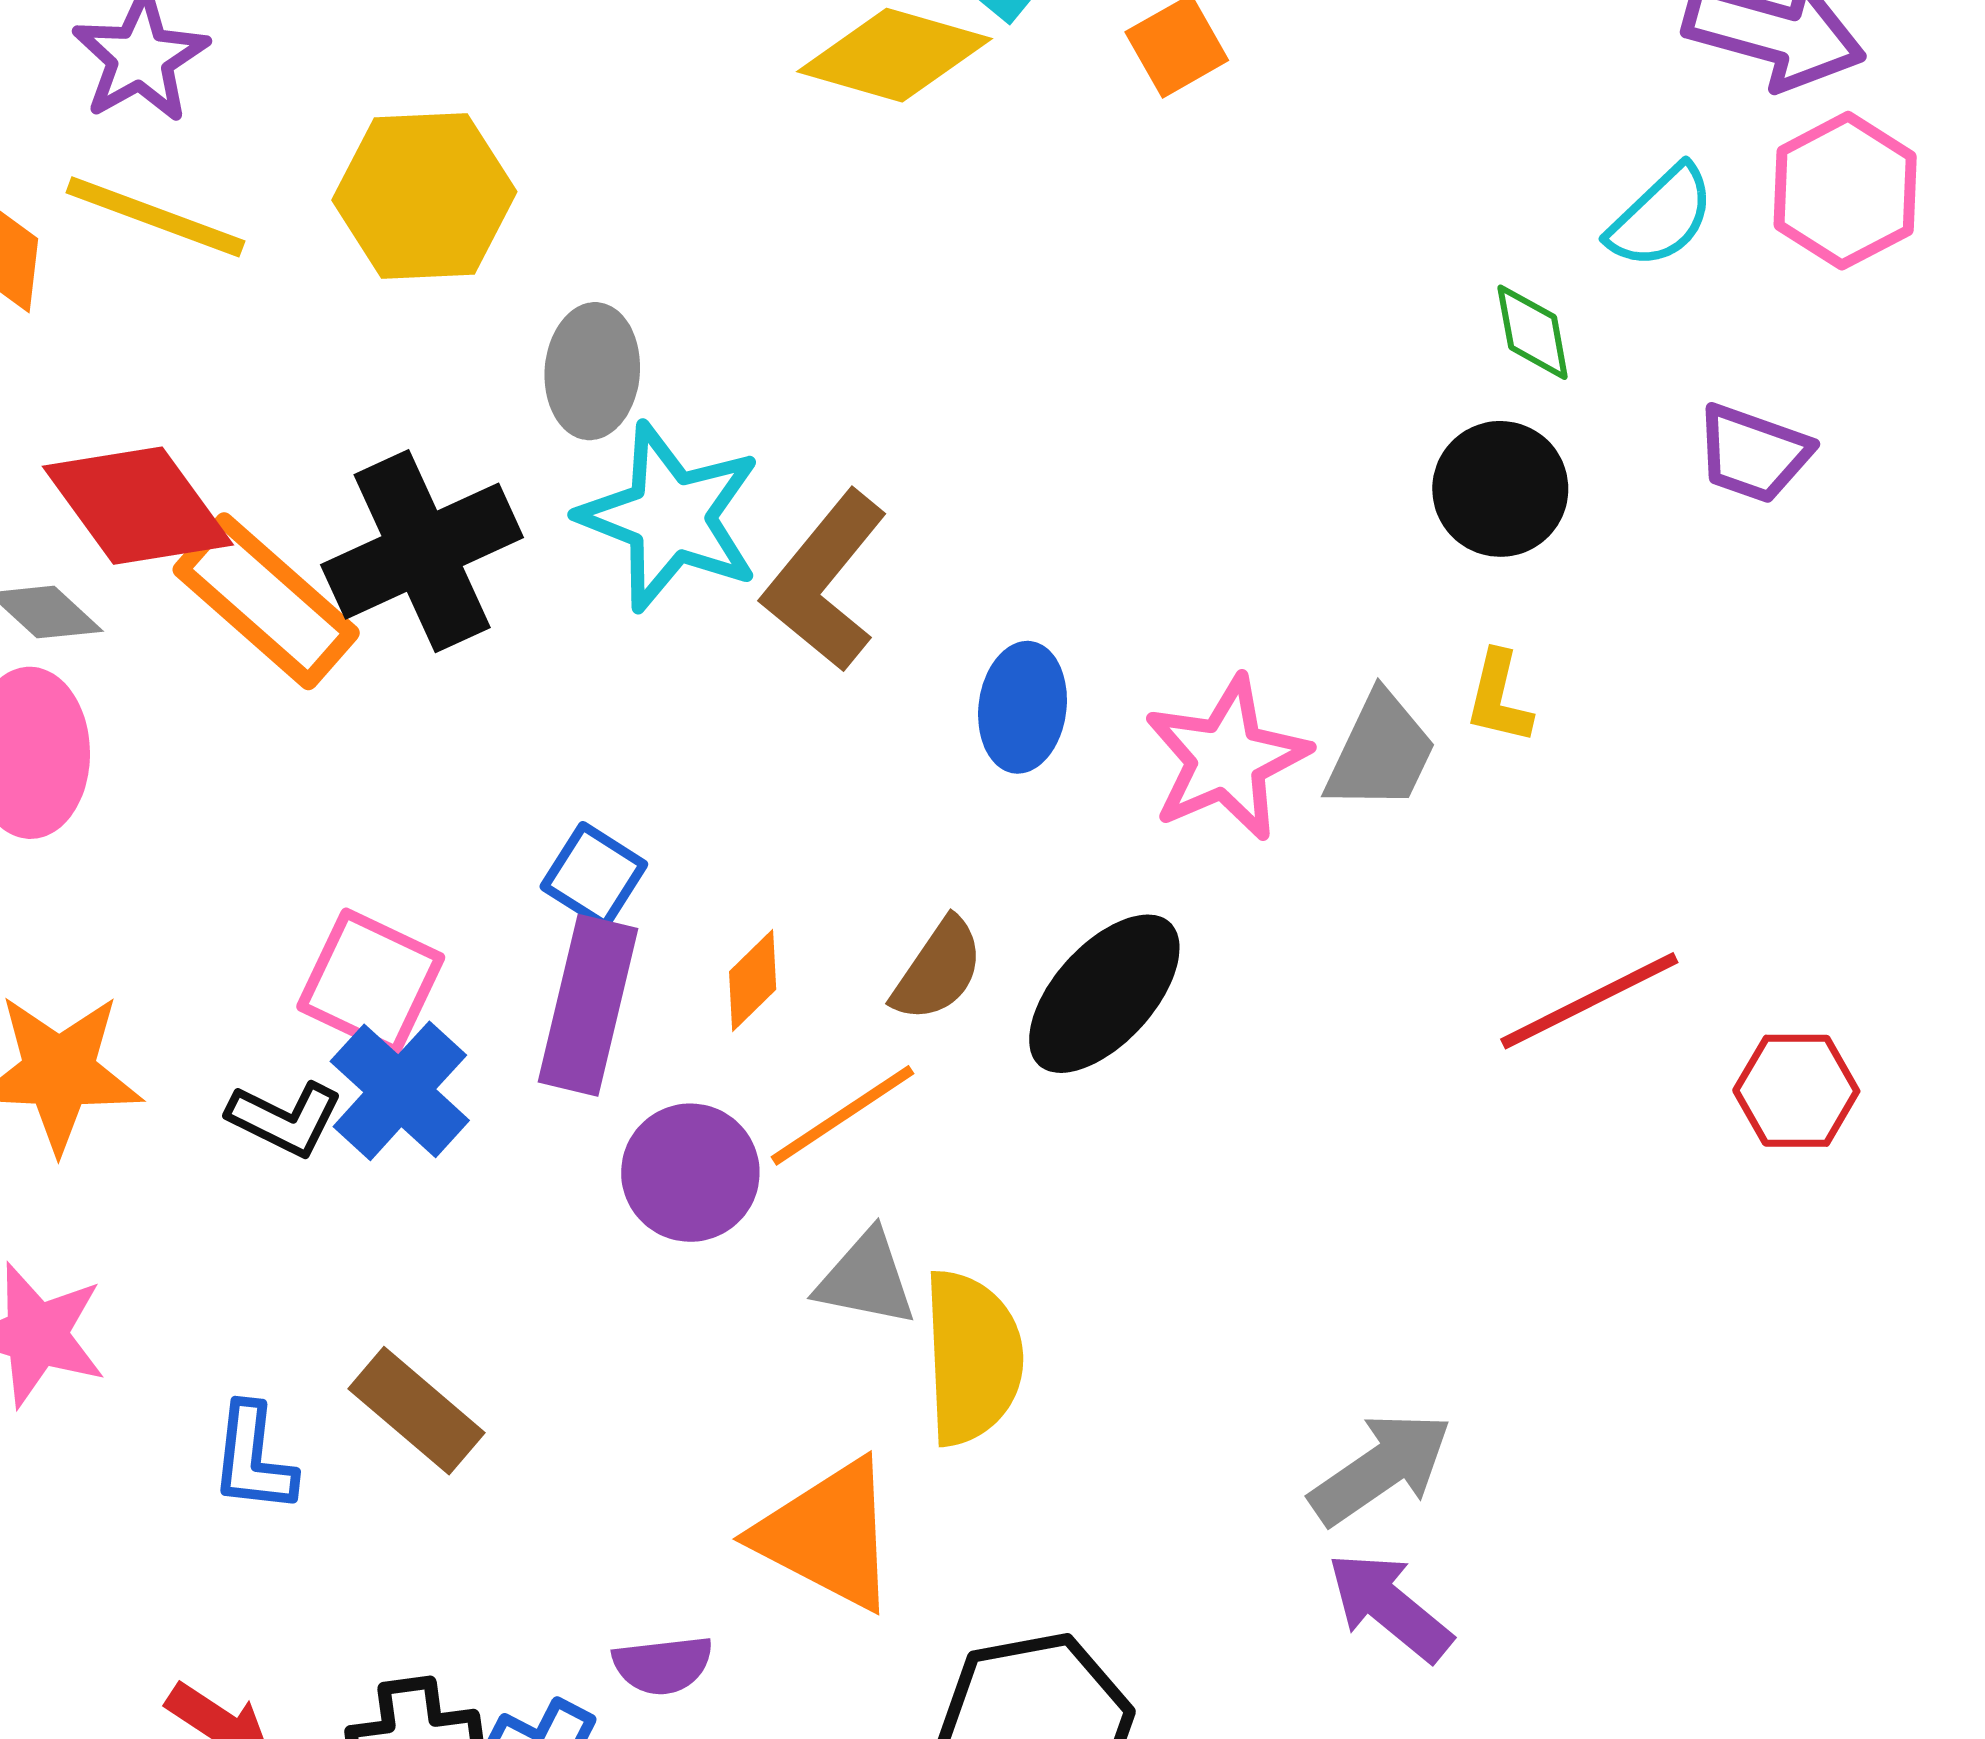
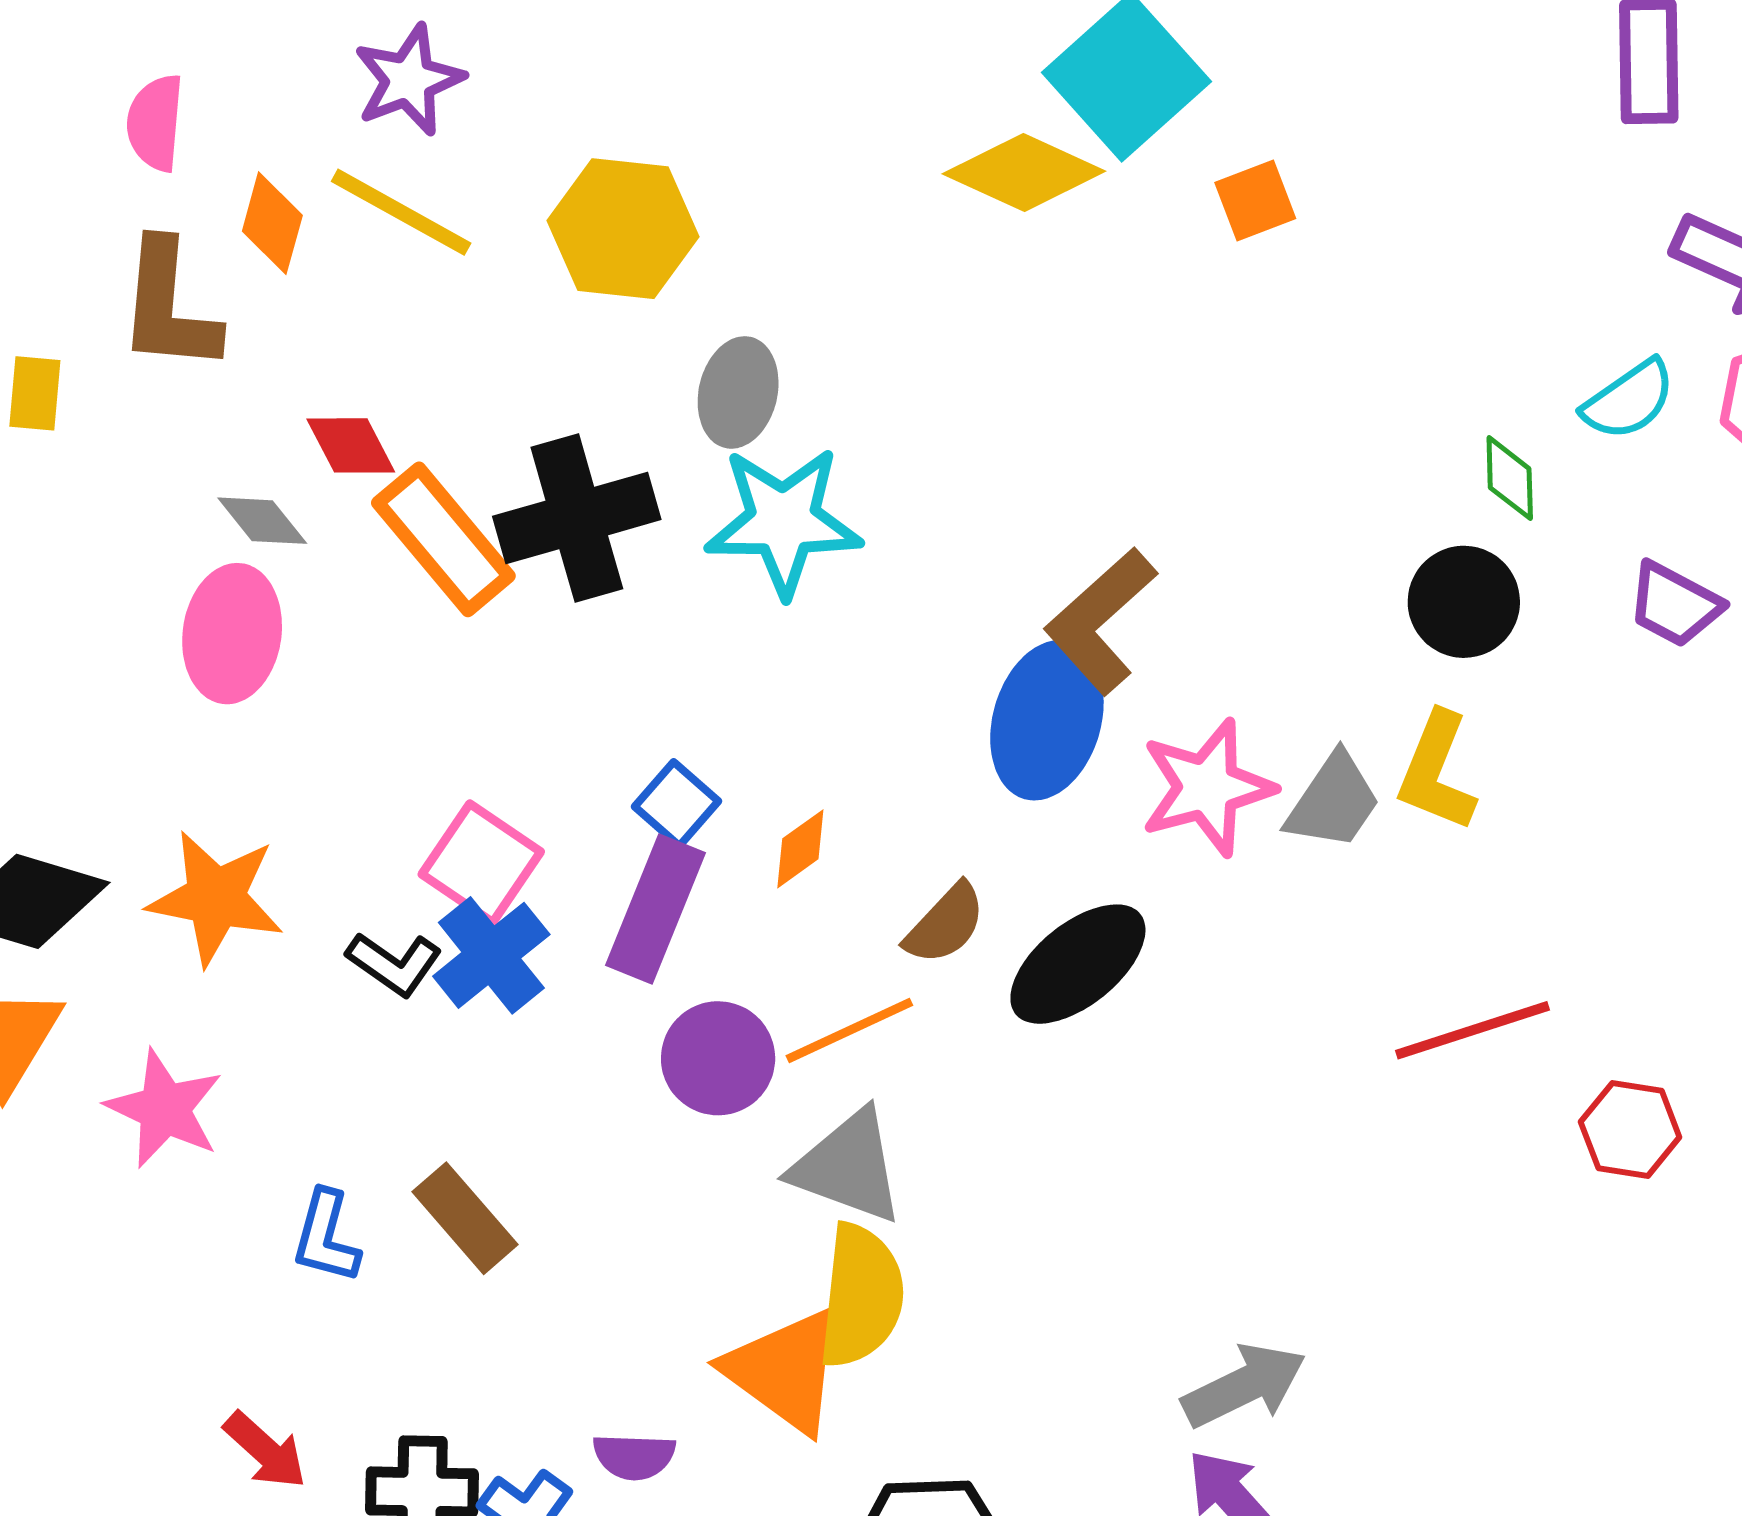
red diamond: (138, 506) -> (351, 445), size x0.6
cyan star: (670, 517) -> (783, 521), turned -30
brown L-shape: (825, 581) -> (1101, 621), moved
yellow L-shape: (1499, 697) -> (1437, 772), size x1.5
blue ellipse: (1023, 707) -> (1047, 720), size x1.5
orange diamond: (753, 980) -> (800, 849), moved
gray triangle: (866, 1279) -> (848, 1167), size x1.4
yellow semicircle: (972, 1358) -> (861, 1296), moved

